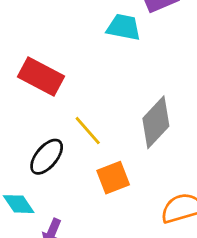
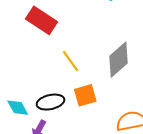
black ellipse: (47, 157) -> (50, 102), moved, turned 32

